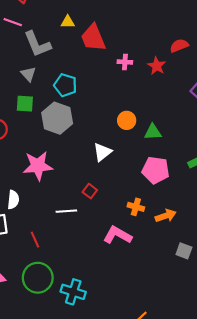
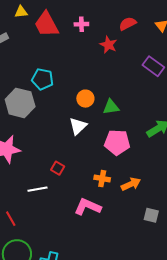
pink cross: (125, 62) -> (81, 24), moved
cyan pentagon: (65, 85) -> (42, 79), moved
white triangle: (102, 152) -> (78, 126), moved

